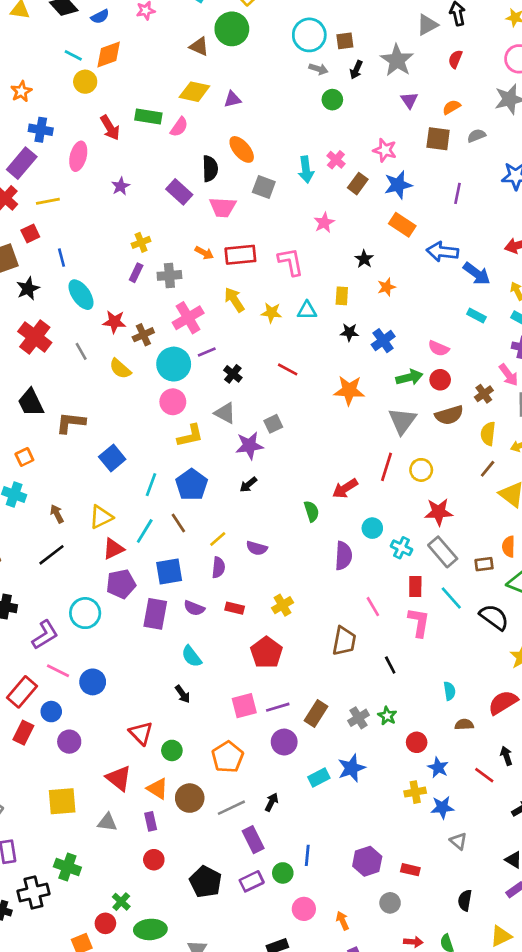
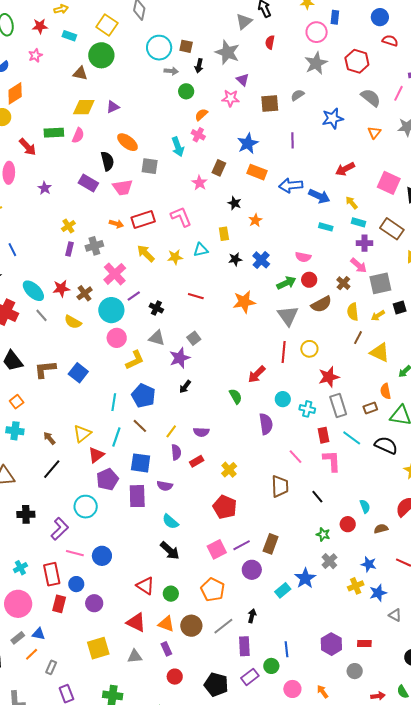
brown square: (345, 41) -> (186, 46), turned 32
orange semicircle: (451, 107) -> (201, 115), moved
pink star: (385, 150) -> (231, 98), moved
brown rectangle: (358, 184) -> (219, 168), moved
cyan ellipse: (81, 295) -> (33, 291), moved
blue square: (112, 458) -> (78, 373), moved
gray rectangle: (443, 552) -> (338, 406), turned 35
blue square: (169, 572) -> (141, 463), turned 30
red rectangle: (235, 608) -> (197, 461), moved, turned -32
red rectangle: (22, 692) -> (52, 574), turned -40
black arrow: (183, 694) -> (170, 551), size x1.5
gray cross: (358, 718) -> (329, 561), moved
red circle: (417, 742) -> (348, 524), moved
purple rectangle: (253, 840) -> (244, 646), turned 36

